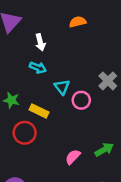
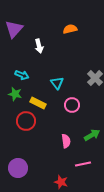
cyan arrow: (38, 68) -> (22, 75), moved
pink circle: (81, 100) -> (72, 105), moved
pink semicircle: (73, 157) -> (66, 141), turned 128

